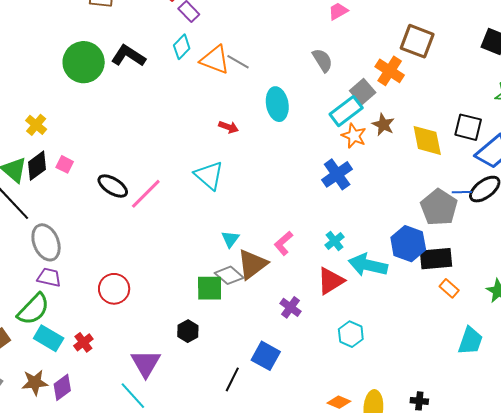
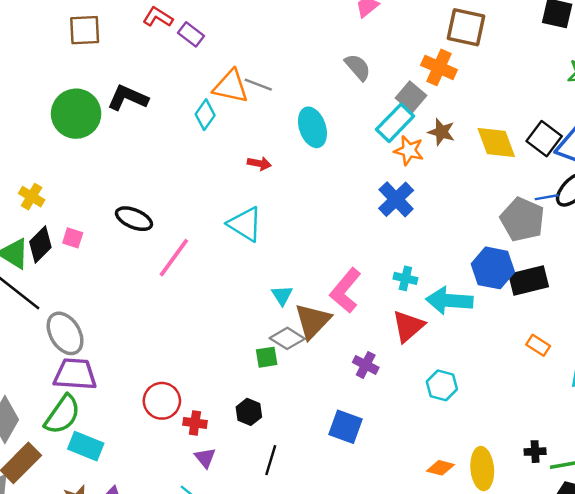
cyan diamond: (182, 47) -> (205, 115), moved
black square: (468, 127) -> (544, 139), moved, turned 32
black ellipse: (113, 186) -> (134, 219), moved
cyan cross: (335, 241) -> (405, 278), turned -30
pink L-shape: (283, 243) -> (345, 290), size x1.5
purple trapezoid: (49, 277) -> (75, 374), size x1.5
green square: (210, 288) -> (267, 357), size x0.7
orange rectangle: (449, 288) -> (538, 345), moved
red circle: (114, 289) -> (162, 401), moved
red cross: (83, 342) -> (195, 423), moved, turned -36
purple triangle: (146, 363) -> (205, 458), size x0.6
black line: (232, 379) -> (271, 460), moved

